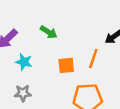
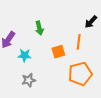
green arrow: (49, 32) -> (39, 28), turned 56

